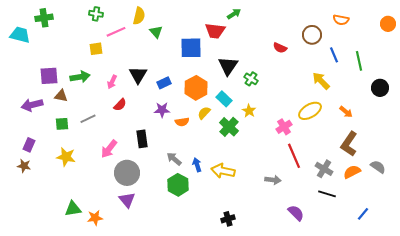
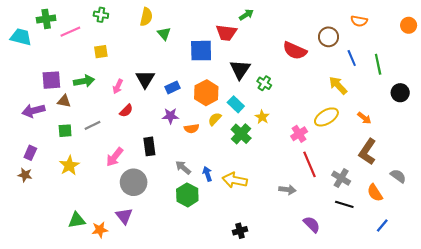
pink line: (116, 32) -> (70, 32), moved
red semicircle: (280, 48) -> (295, 51), size x1.6
yellow star: (66, 157) -> (69, 165), turned 30
orange semicircle: (352, 172) -> (375, 193), moved, turned -96
purple triangle: (127, 200) -> (124, 216), moved

